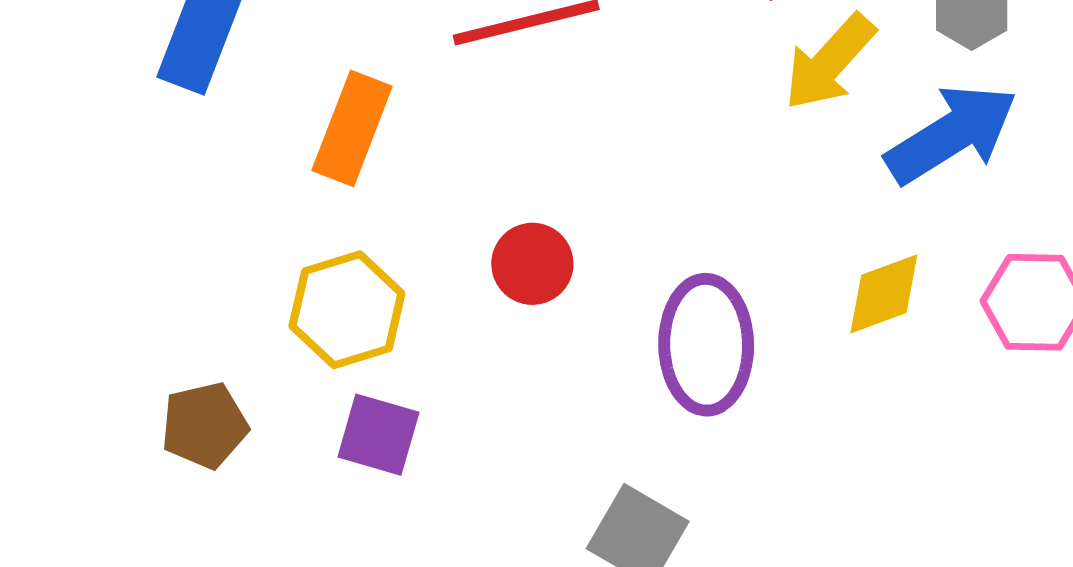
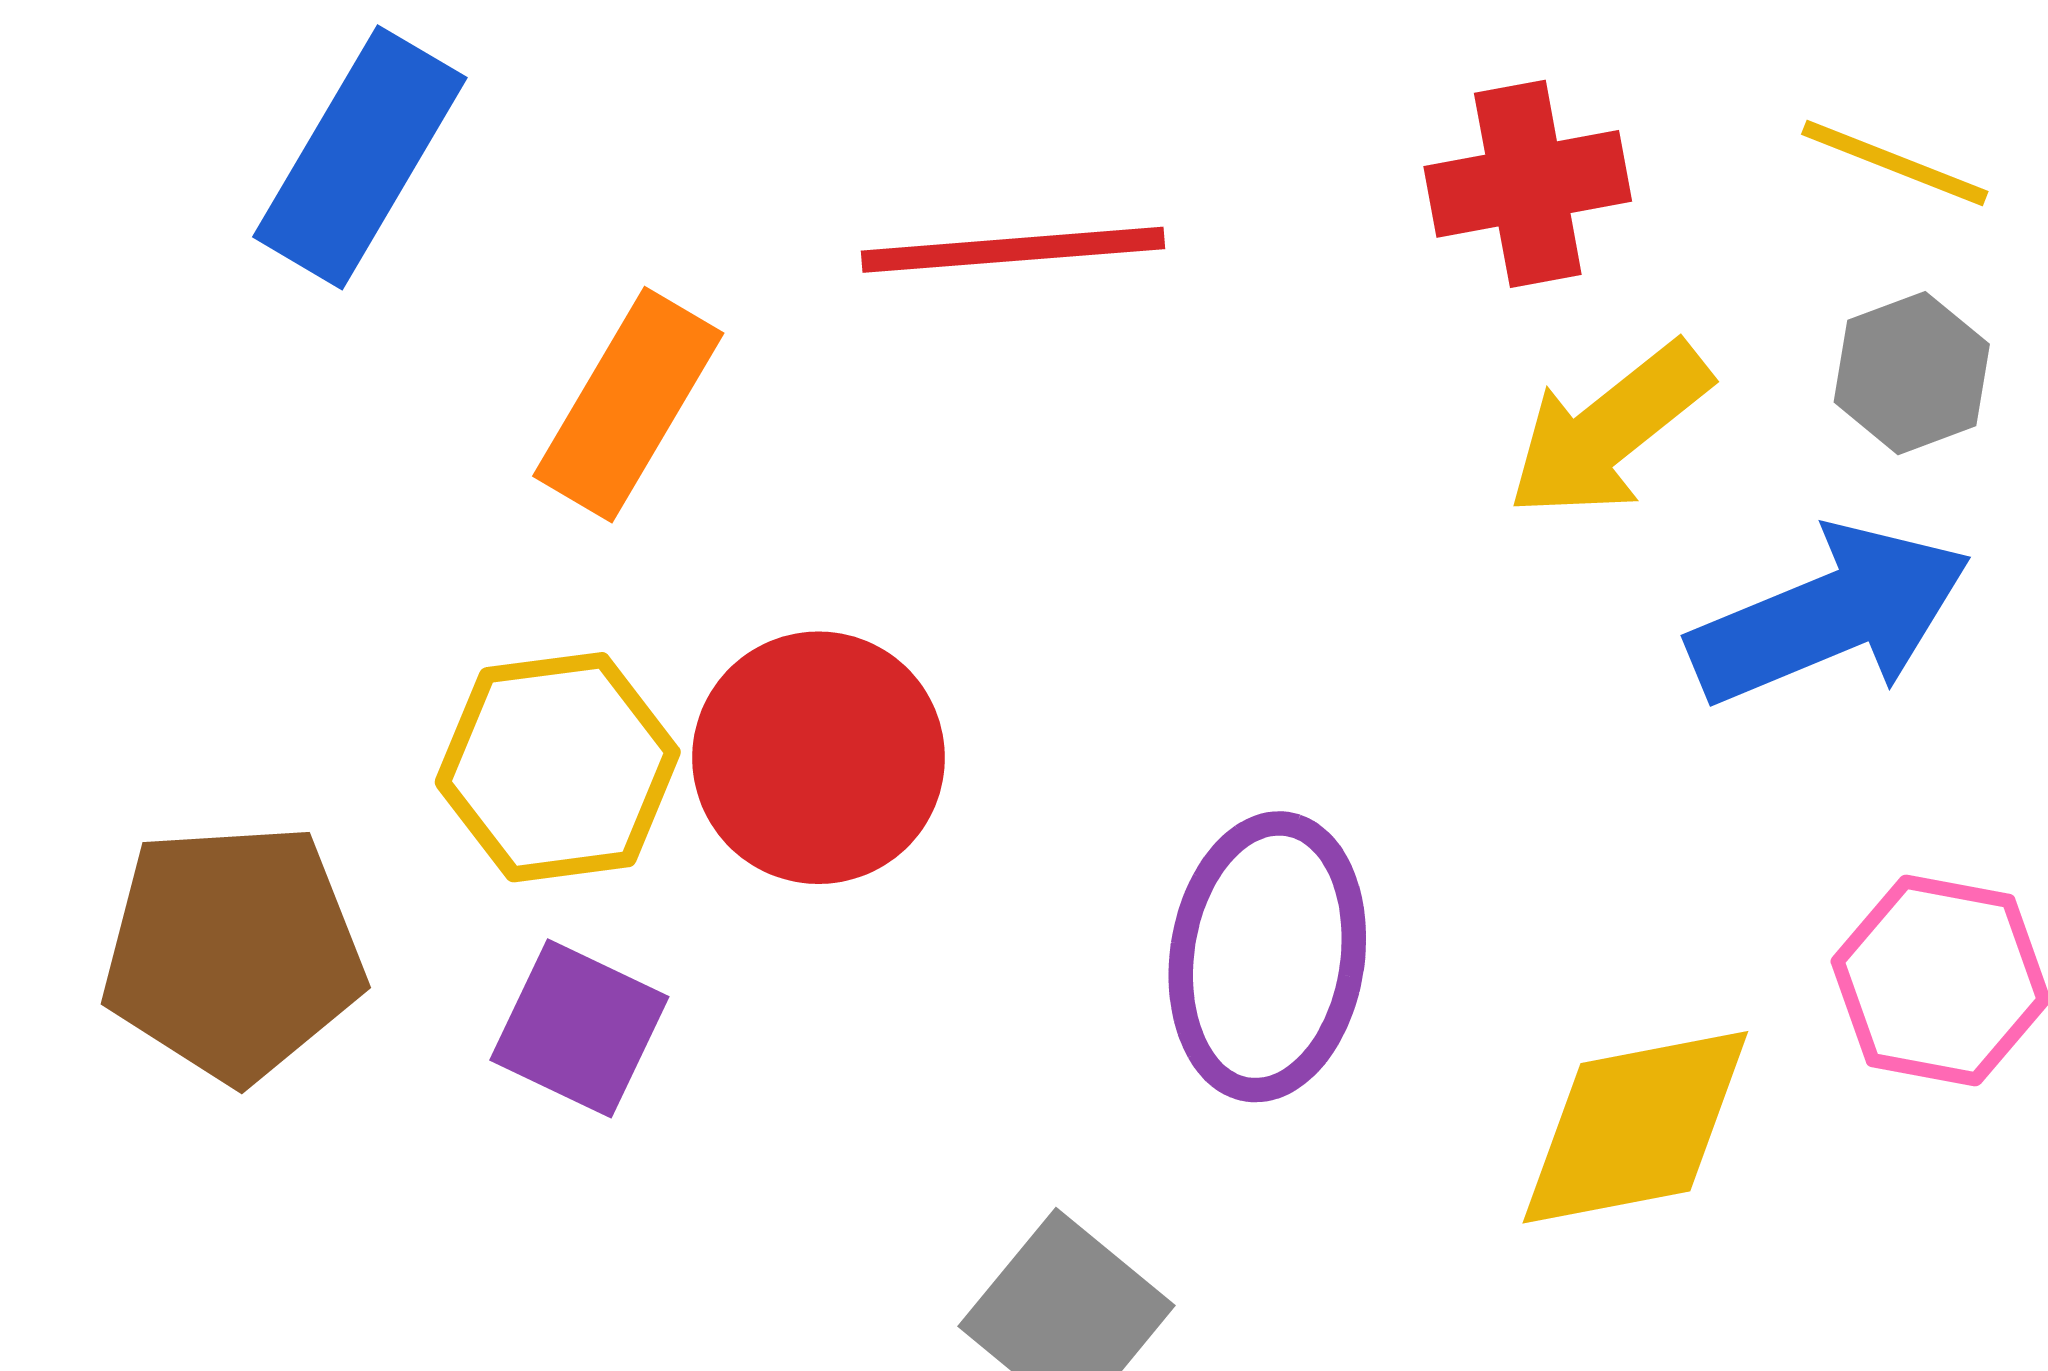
red circle: (532, 264) -> (819, 758), moved, size x1.5
yellow diamond: (884, 294) -> (1635, 1127), moved, size x1.4
brown pentagon: (204, 425) -> (233, 952), size x1.5

